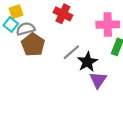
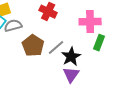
brown pentagon: (33, 45) -> (33, 46), moved
purple triangle: (98, 80) -> (71, 75), moved

